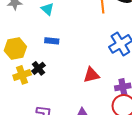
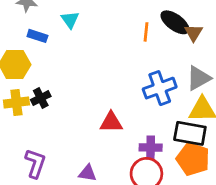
blue rectangle: (52, 41) -> (37, 36), moved

